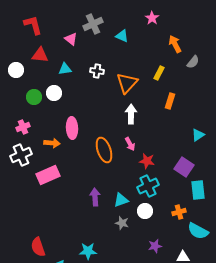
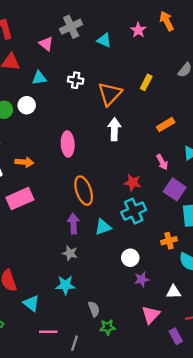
pink star: (152, 18) -> (138, 30), moved
orange arrow: (175, 44) -> (167, 21), moved
orange rectangle: (170, 101) -> (166, 125), moved, turned 42
pink ellipse: (72, 128) -> (68, 144), moved
pink arrow: (130, 144) -> (162, 162), moved
orange ellipse: (104, 150) -> (84, 191), moved
white circle: (145, 211) -> (130, 258), moved
gray star: (122, 223) -> (70, 253), moved

